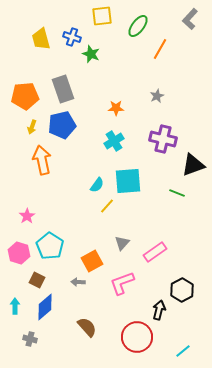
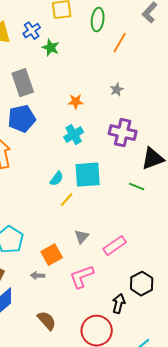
green ellipse: (138, 26) -> (98, 20), turned -30
blue cross: (72, 37) -> (32, 31), turned 36

